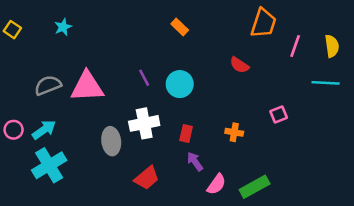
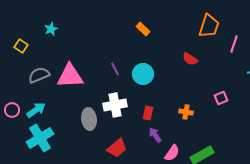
yellow square: (12, 30) -> (21, 46), moved

